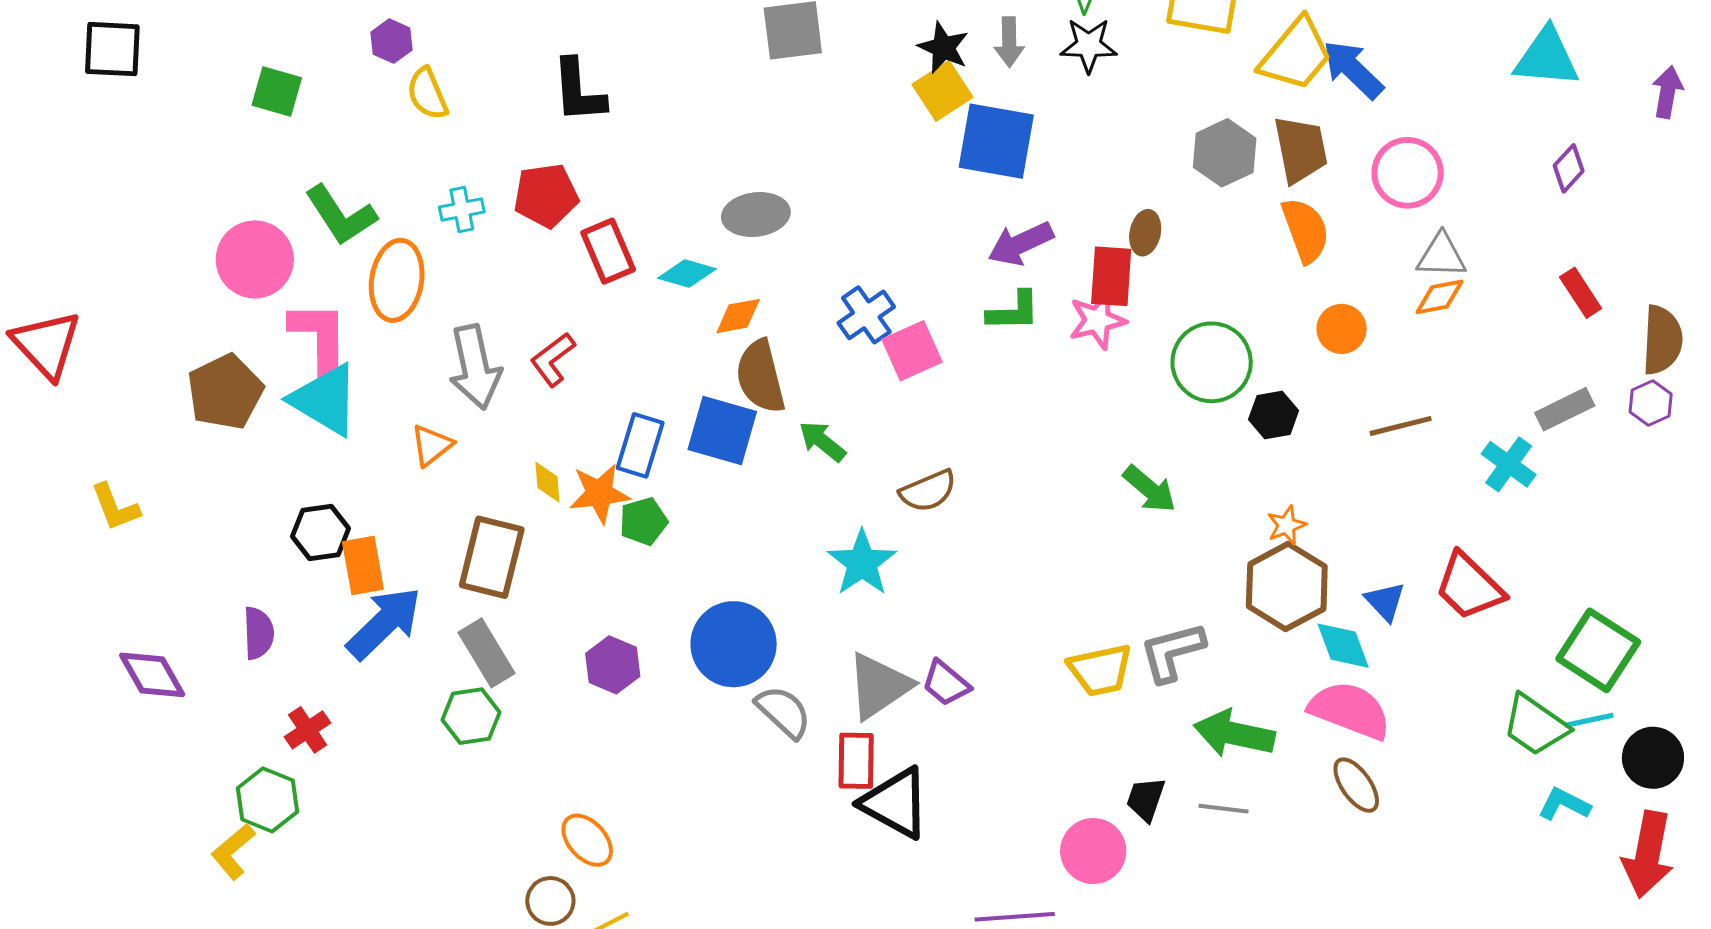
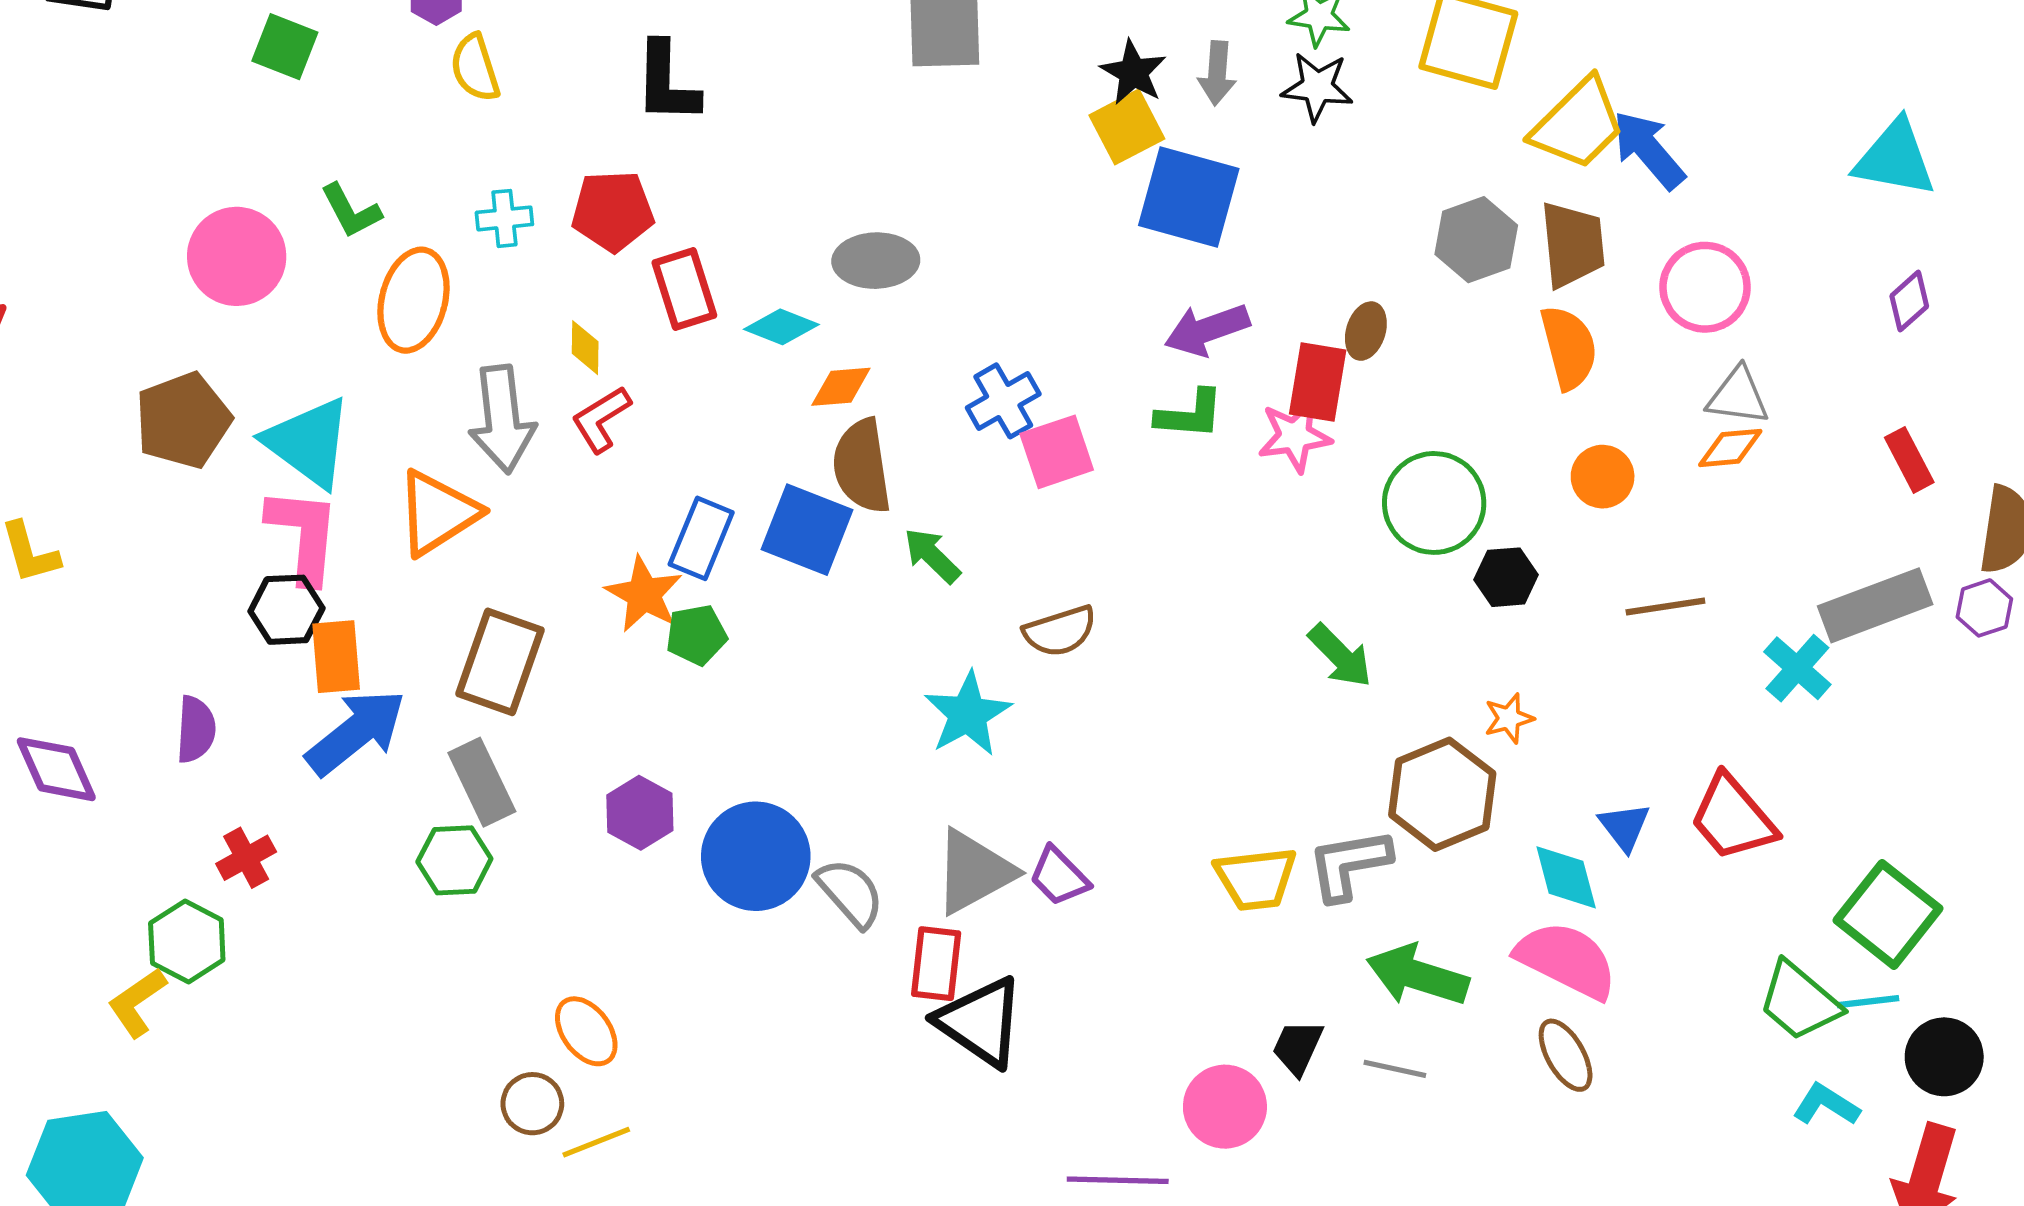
green L-shape: (341, 215) -> (351, 211), size x0.7
pink L-shape: (320, 338) -> (304, 535), moved
gray rectangle: (1565, 409) -> (1875, 605), size x1.5
orange triangle: (432, 445) -> (438, 513), size x1.6
yellow diamond: (547, 482) -> (585, 348), moved
orange star: (599, 493) -> (644, 594), turned 30
brown hexagon: (1287, 586) -> (1442, 794), moved
blue circle: (734, 644) -> (756, 856), moved

